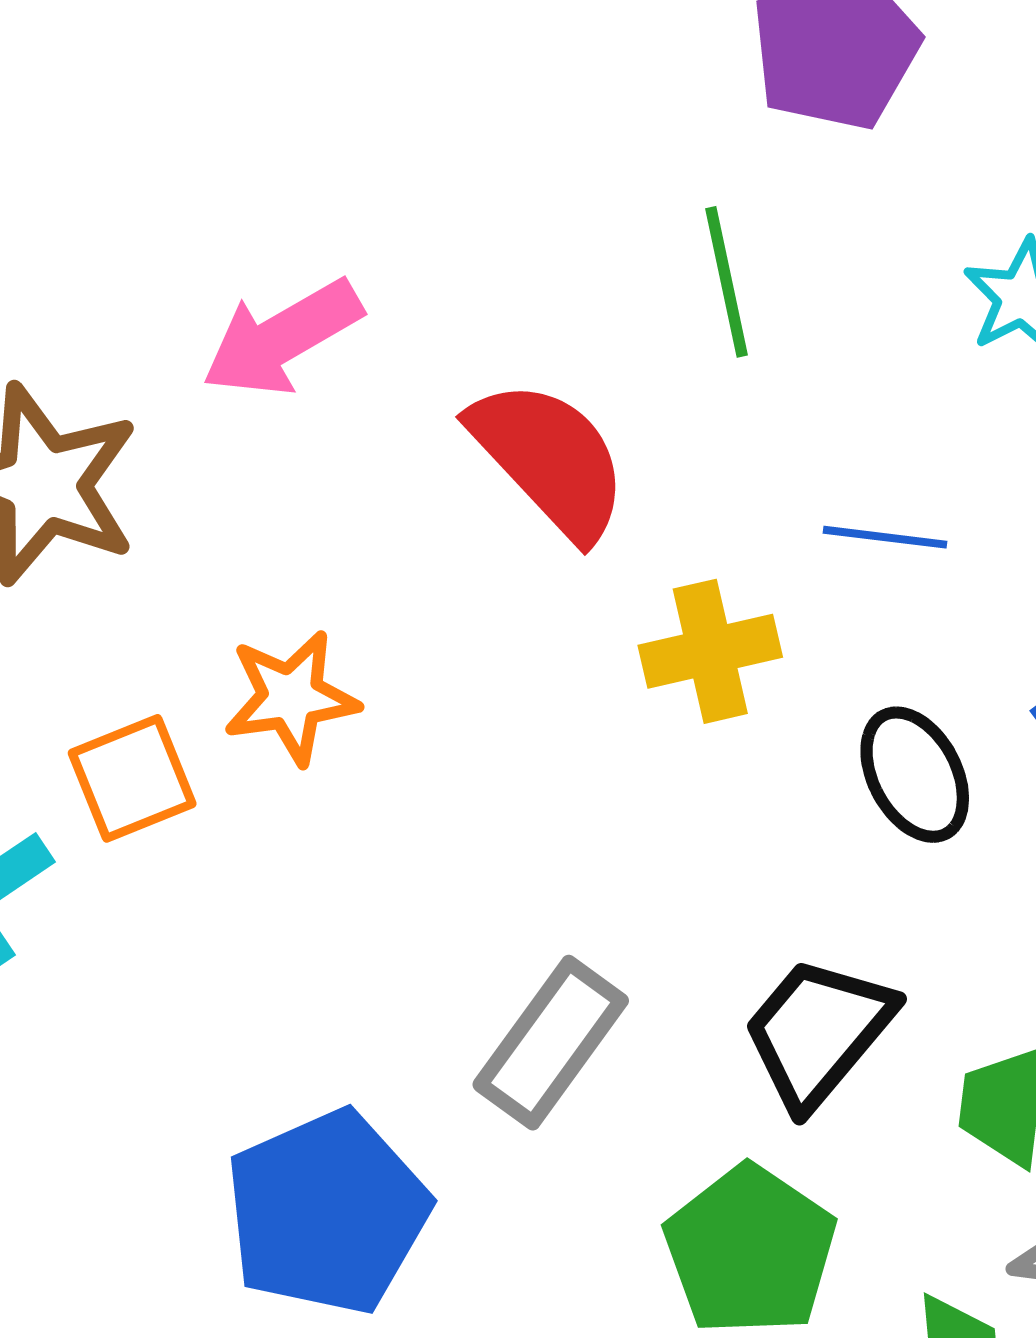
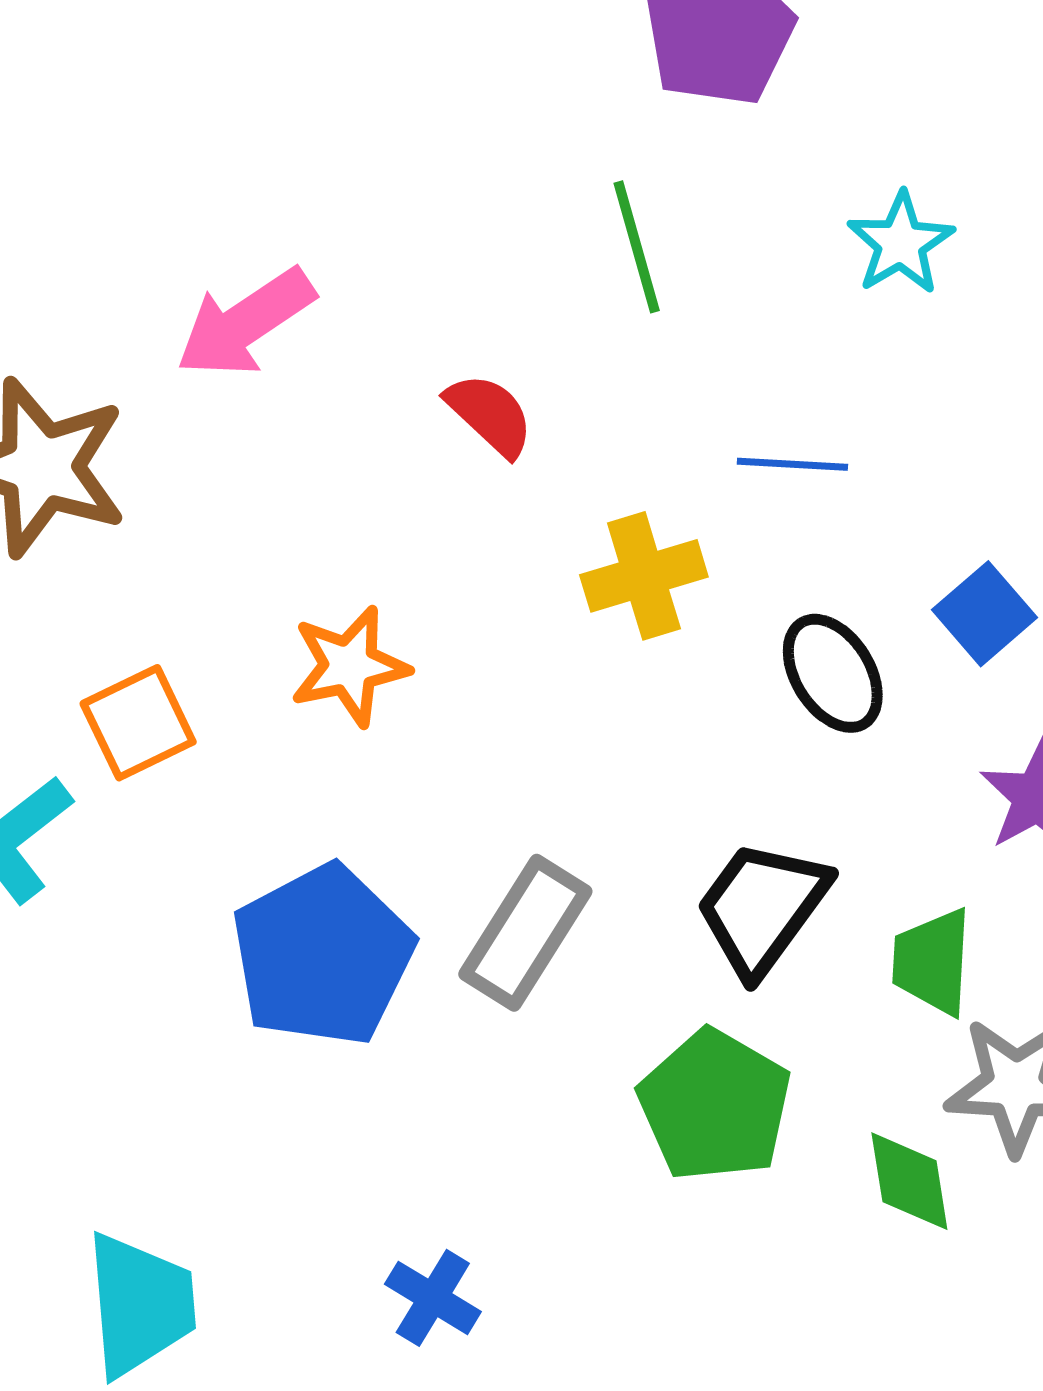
red semicircle: (549, 459) -> (490, 415), size x0.6
orange star: (291, 697) -> (350, 666), moved
blue pentagon: (327, 1212) -> (323, 955), moved

